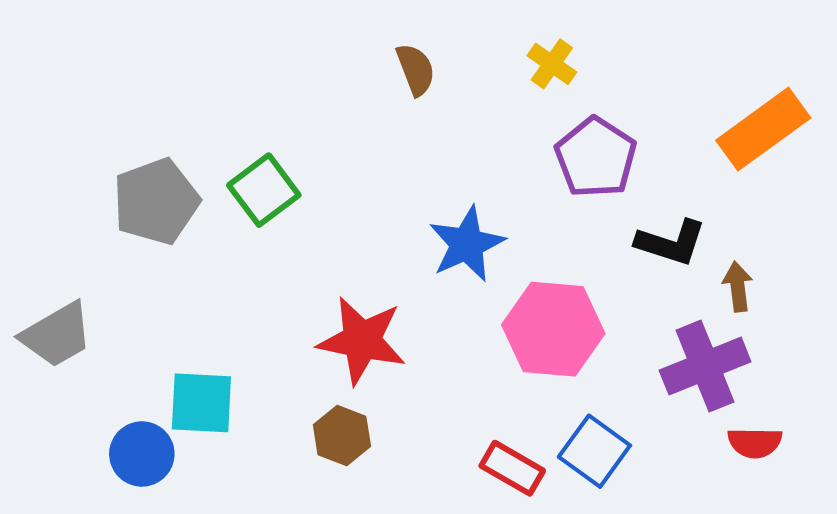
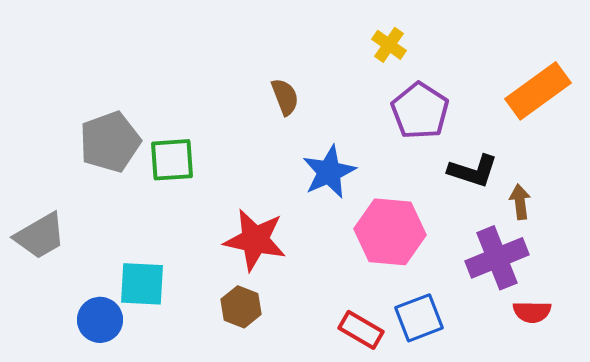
brown semicircle: (416, 70) -> (285, 97), moved
green square: (264, 190) -> (172, 160), moved, turned 33
blue square: (594, 451) -> (419, 318), turned 33

